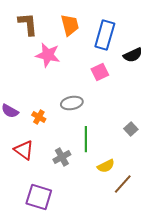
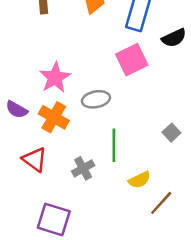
pink star: (48, 55) -> (55, 78), moved, turned 30
pink square: (100, 72) -> (132, 60), size x1.4
orange cross: (39, 117) -> (54, 117), size x1.6

